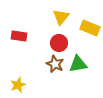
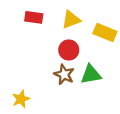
yellow triangle: (61, 17) -> (71, 20), turned 30
red rectangle: (19, 36) -> (34, 17), moved

